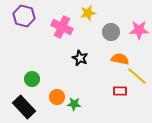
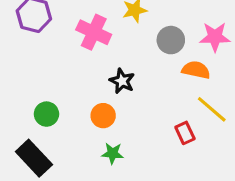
orange semicircle: (120, 59) -> (196, 70), moved
red rectangle: (120, 91) -> (185, 133), turned 64
orange circle: (57, 97) -> (103, 116), moved

